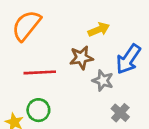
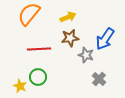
yellow arrow: (99, 30) -> (68, 17), moved

